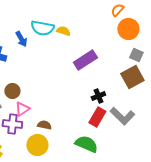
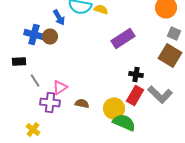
brown square: (132, 77) -> (170, 56), turned -30
brown circle: (12, 91) -> (50, 36), moved
black cross: (98, 96) -> (136, 74), turned 32
yellow circle: (37, 145) -> (114, 108), moved

